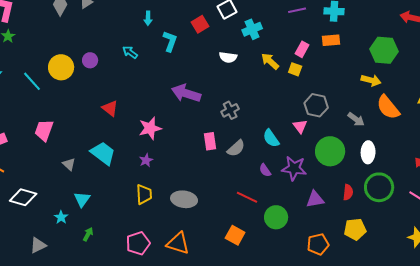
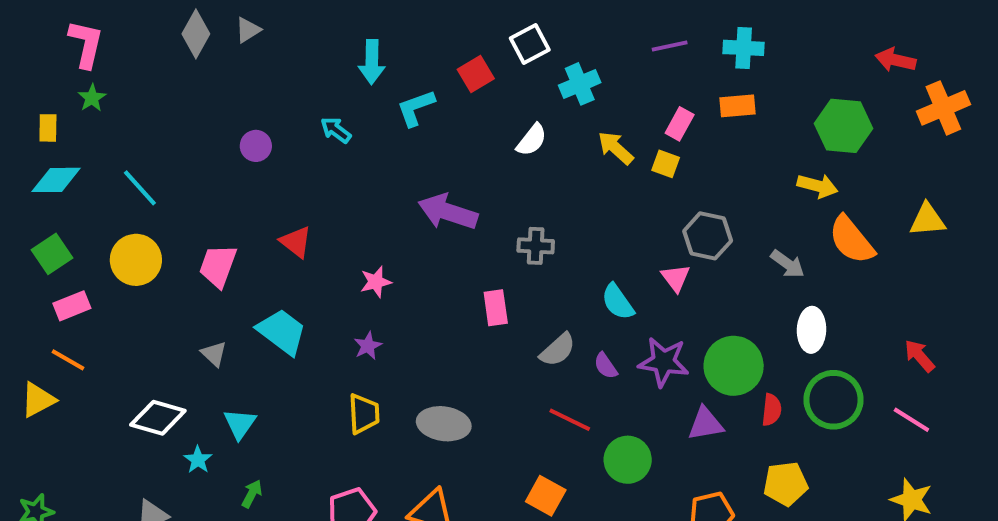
cyan arrow: (148, 18) -> (372, 62), size x1.5
cyan L-shape: (170, 41) -> (416, 108), turned -130
white semicircle: (228, 57) -> (532, 140), turned -60
yellow circle: (61, 67) -> (136, 260), moved
gray cross: (230, 110) -> (536, 246), turned 30
pink star: (150, 128) -> (376, 282), size x0.7
pink trapezoid: (44, 130) -> (218, 266), moved
gray semicircle: (236, 148) -> (558, 350), moved
green circle: (330, 151) -> (734, 366), moved
white diamond: (23, 197) -> (158, 418), moved

